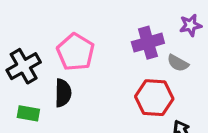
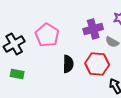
black semicircle: (63, 93) -> (68, 64), moved

